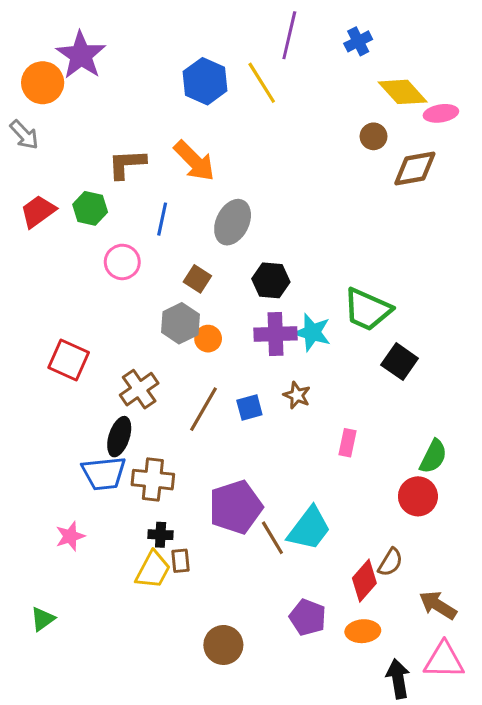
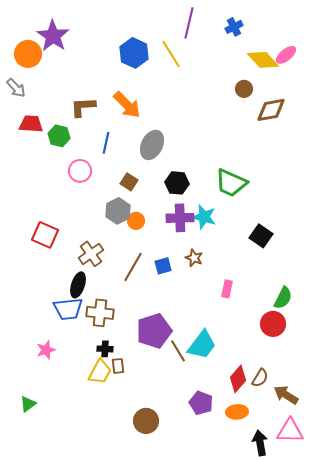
pink ellipse: (441, 113) -> (286, 55), moved, turned -30
red trapezoid: (38, 211) -> (31, 124), moved, turned 40
green trapezoid: (367, 309) -> (231, 183), moved
brown semicircle: (390, 562) -> (260, 378), moved

